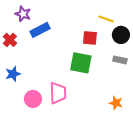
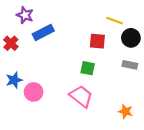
green square: (81, 63) -> (88, 68), size x0.6
pink trapezoid: (58, 93) -> (81, 96), moved, turned -50
pink circle: (33, 99) -> (34, 92), moved

